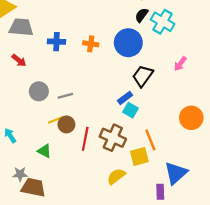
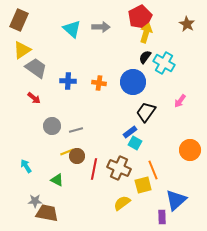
gray trapezoid: (21, 27) -> (36, 68), turned 30

